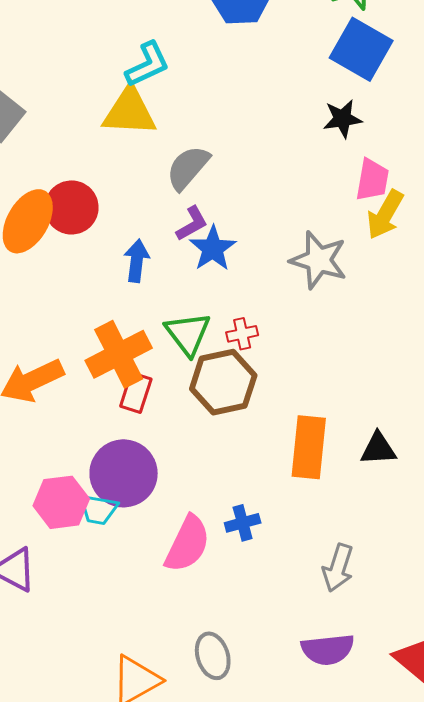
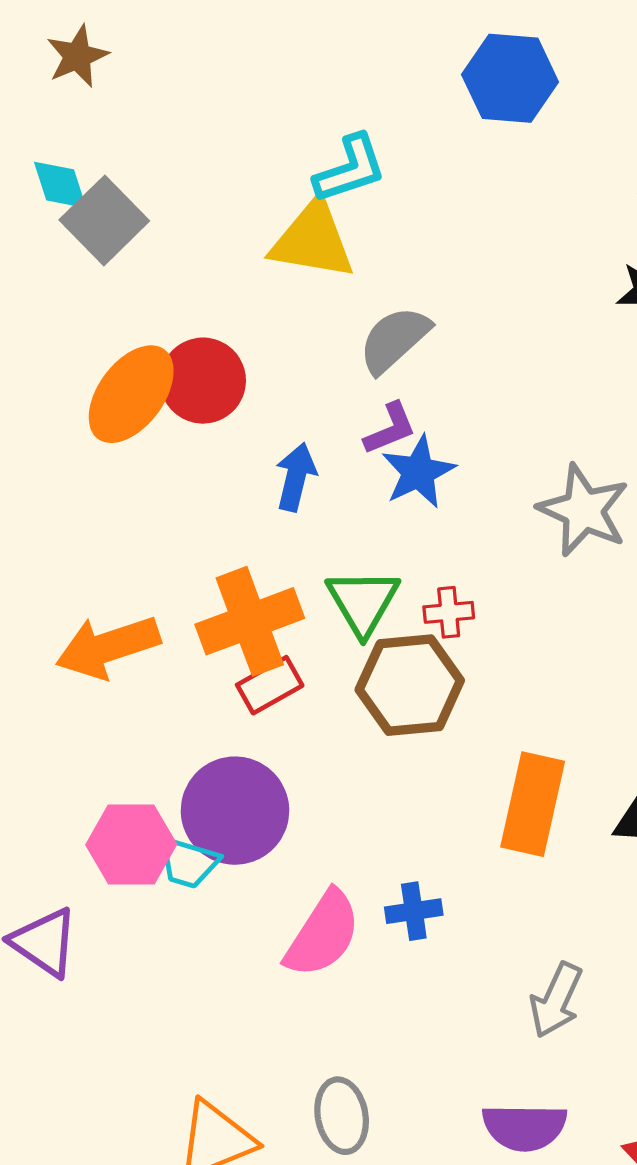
red rectangle: (136, 393) -> (270, 685), turned 36

